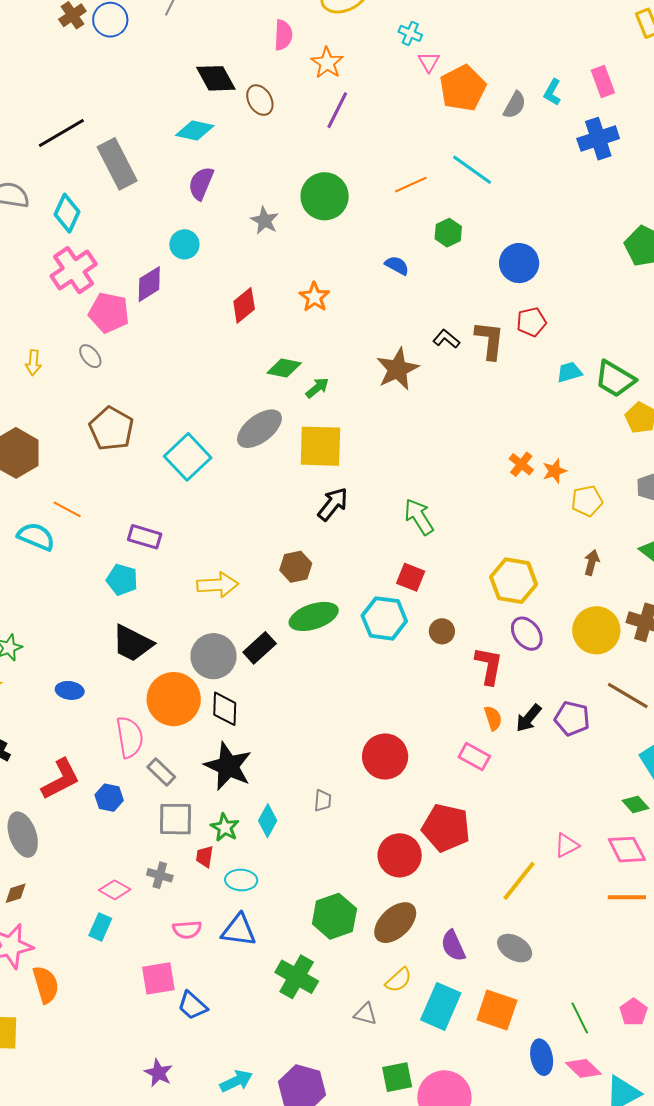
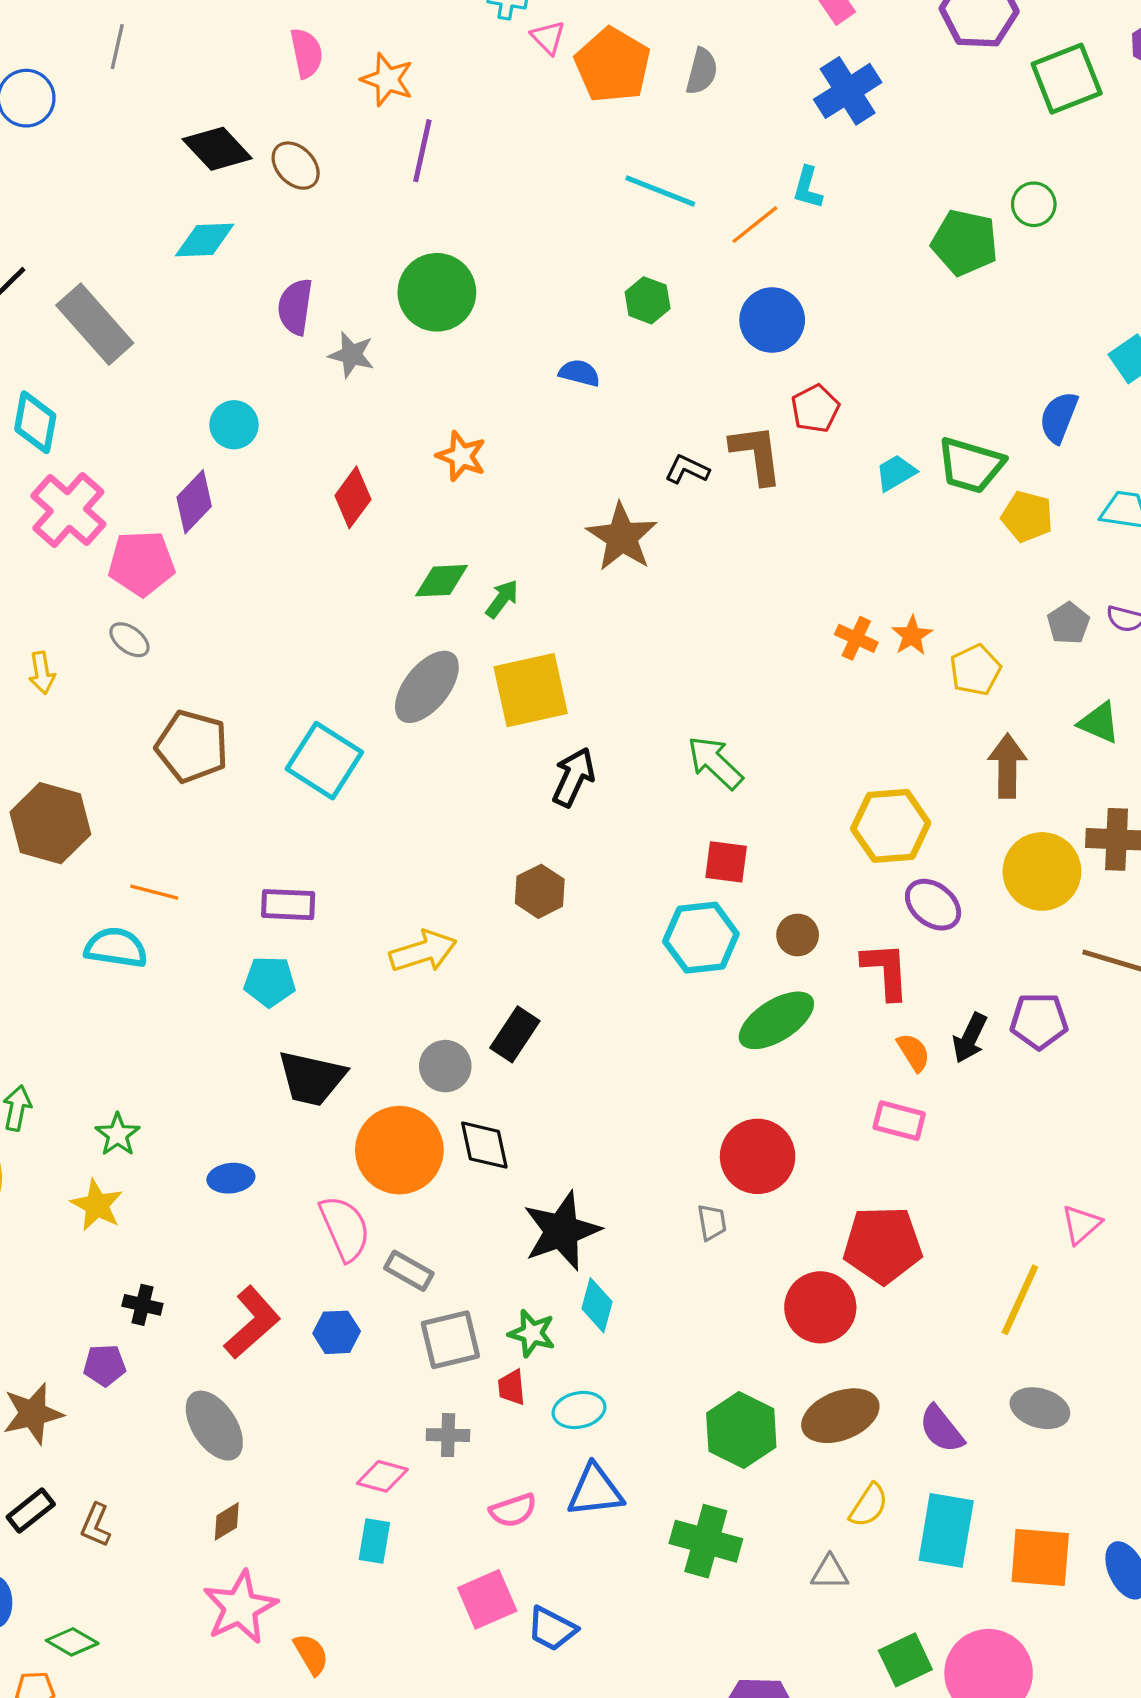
cyan L-shape: (552, 92) -> (808, 188), moved
purple semicircle: (201, 183) -> (295, 307), moved
orange line: (411, 185) -> (755, 225), moved
brown arrow: (592, 563) -> (1007, 766), size x1.5
green ellipse: (314, 616) -> (776, 1020), moved
gray circle: (213, 656) -> (445, 1066), size x0.7
black star: (228, 766) -> (562, 1231), moved, turned -30
gray trapezoid: (323, 801) -> (712, 1222), moved
brown ellipse: (395, 923) -> (840, 1416), turned 36
orange semicircle: (46, 985) -> (311, 1654), size x0.7
orange square: (497, 1010) -> (1040, 1557), moved

